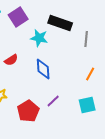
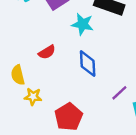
purple line: (53, 101) -> (119, 93), moved

